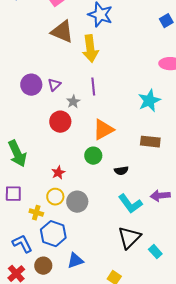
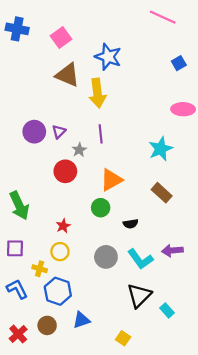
brown rectangle: (150, 142) -> (162, 193), turned 36
gray circle: (77, 202) -> (106, 257), moved
blue L-shape: (22, 244) -> (17, 289), moved

